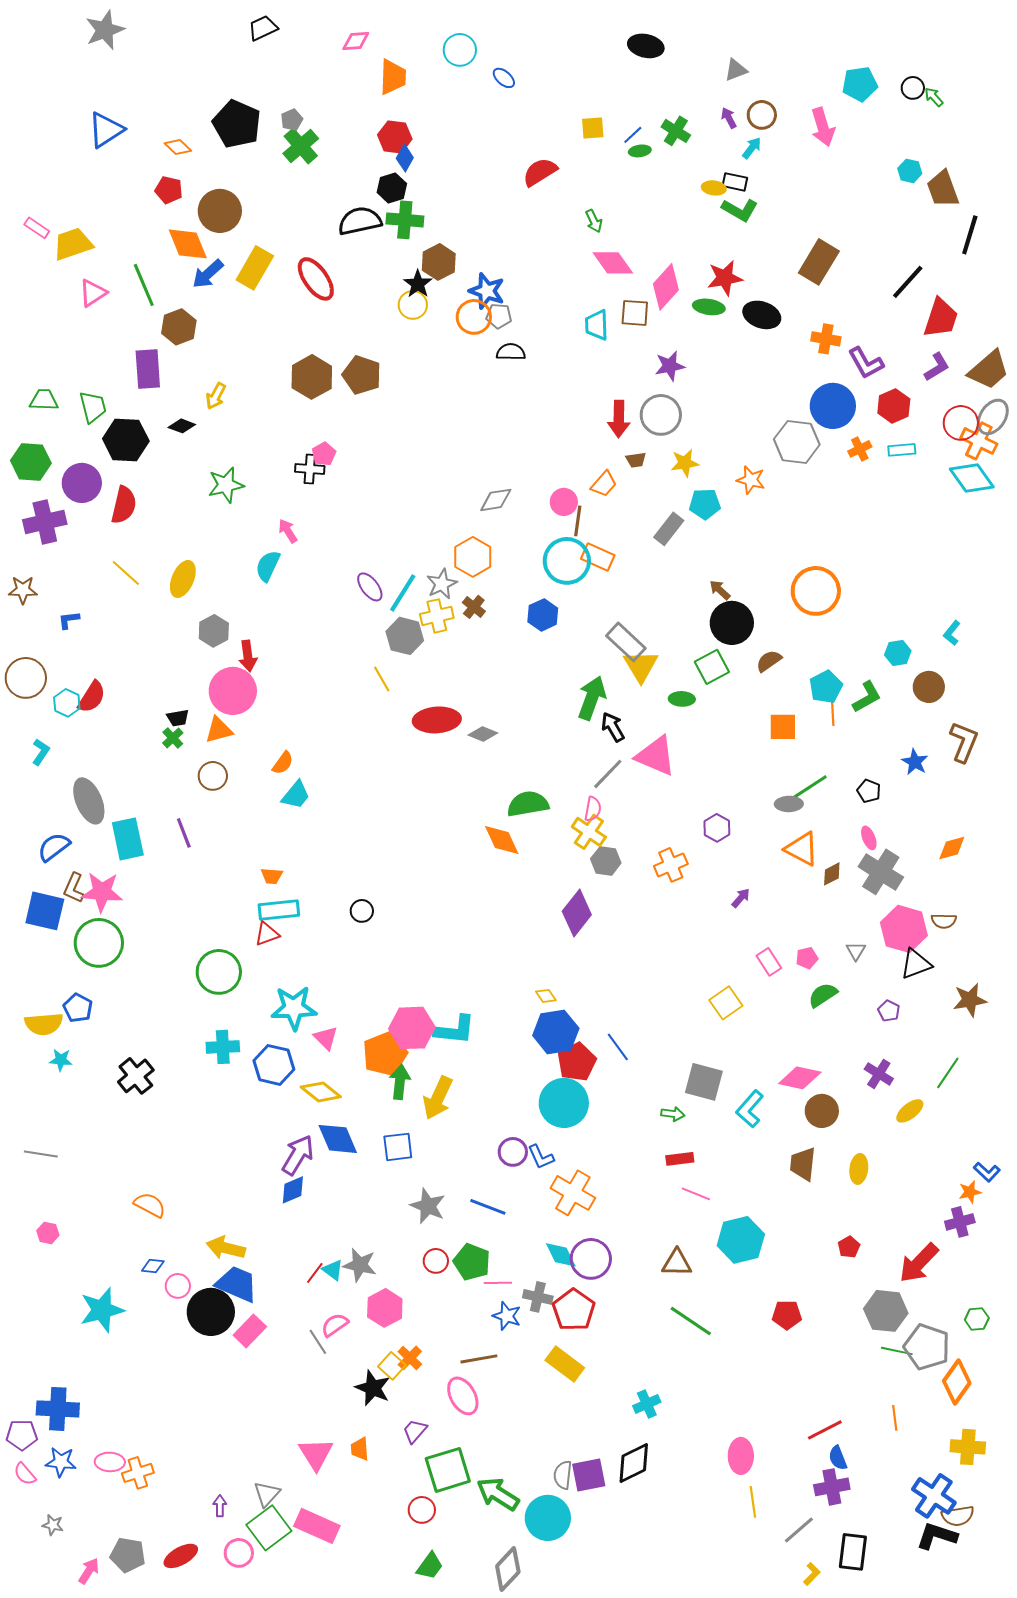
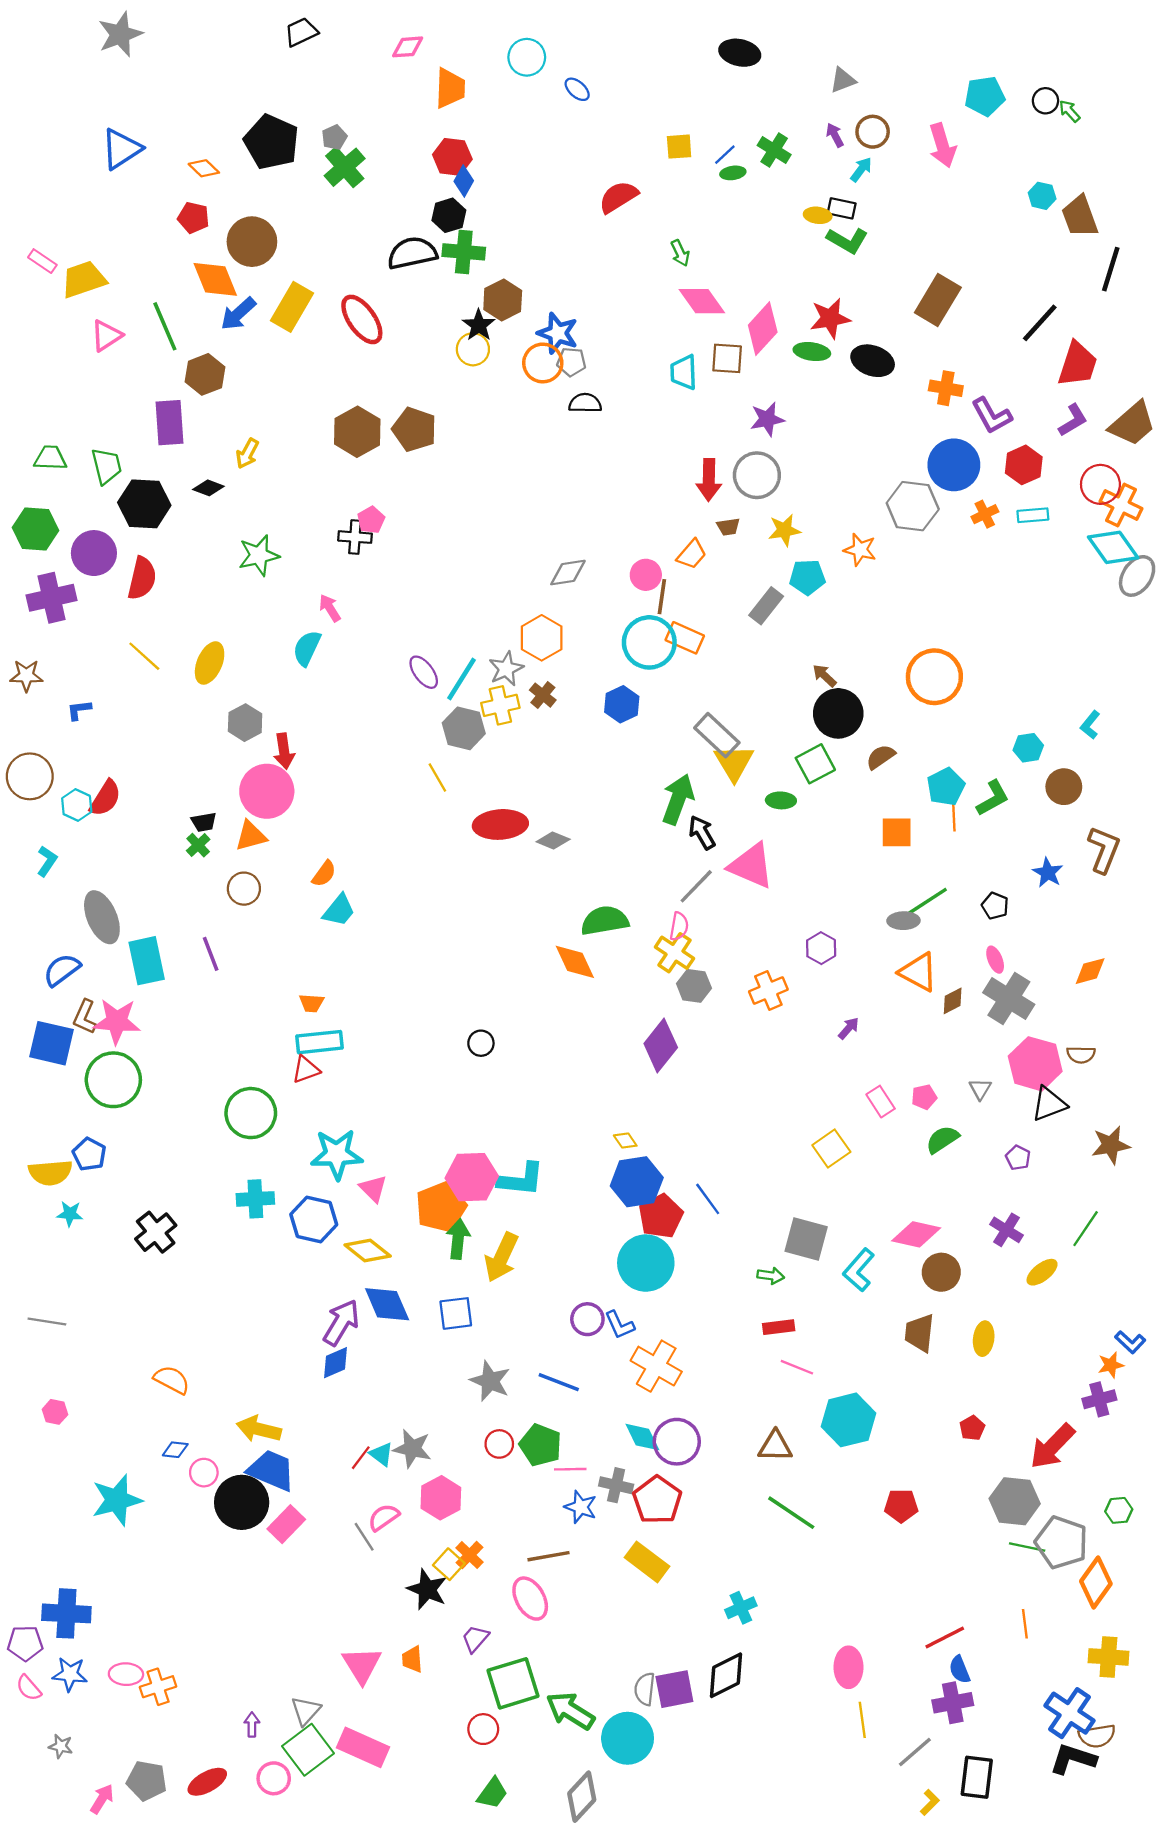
gray ellipse: (993, 417) -> (1137, 576), moved
black circle: (362, 911) -> (481, 1043), moved

